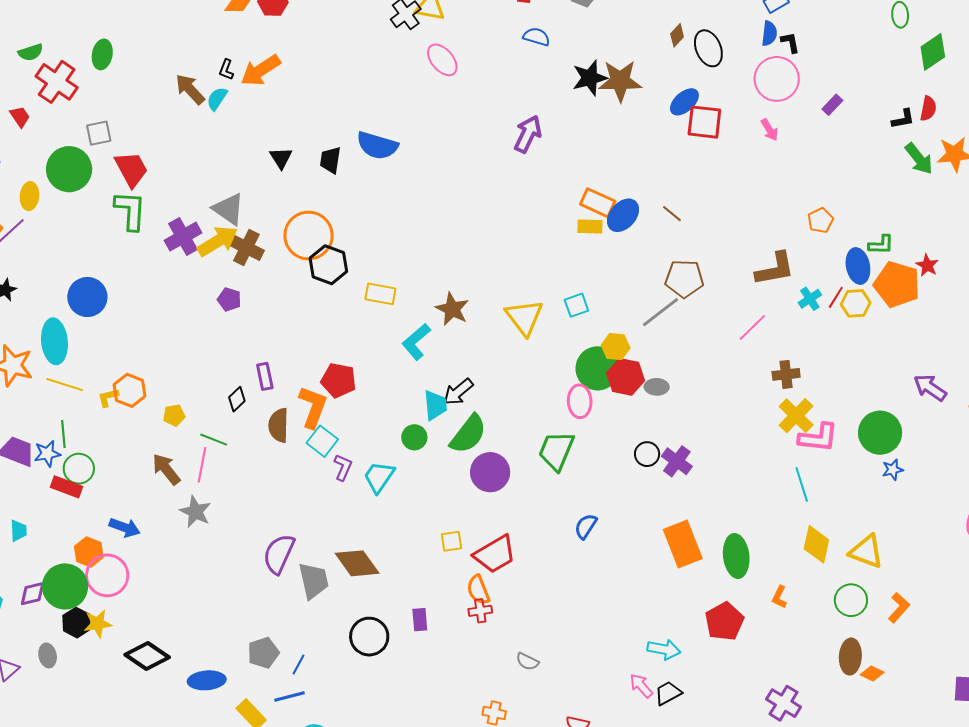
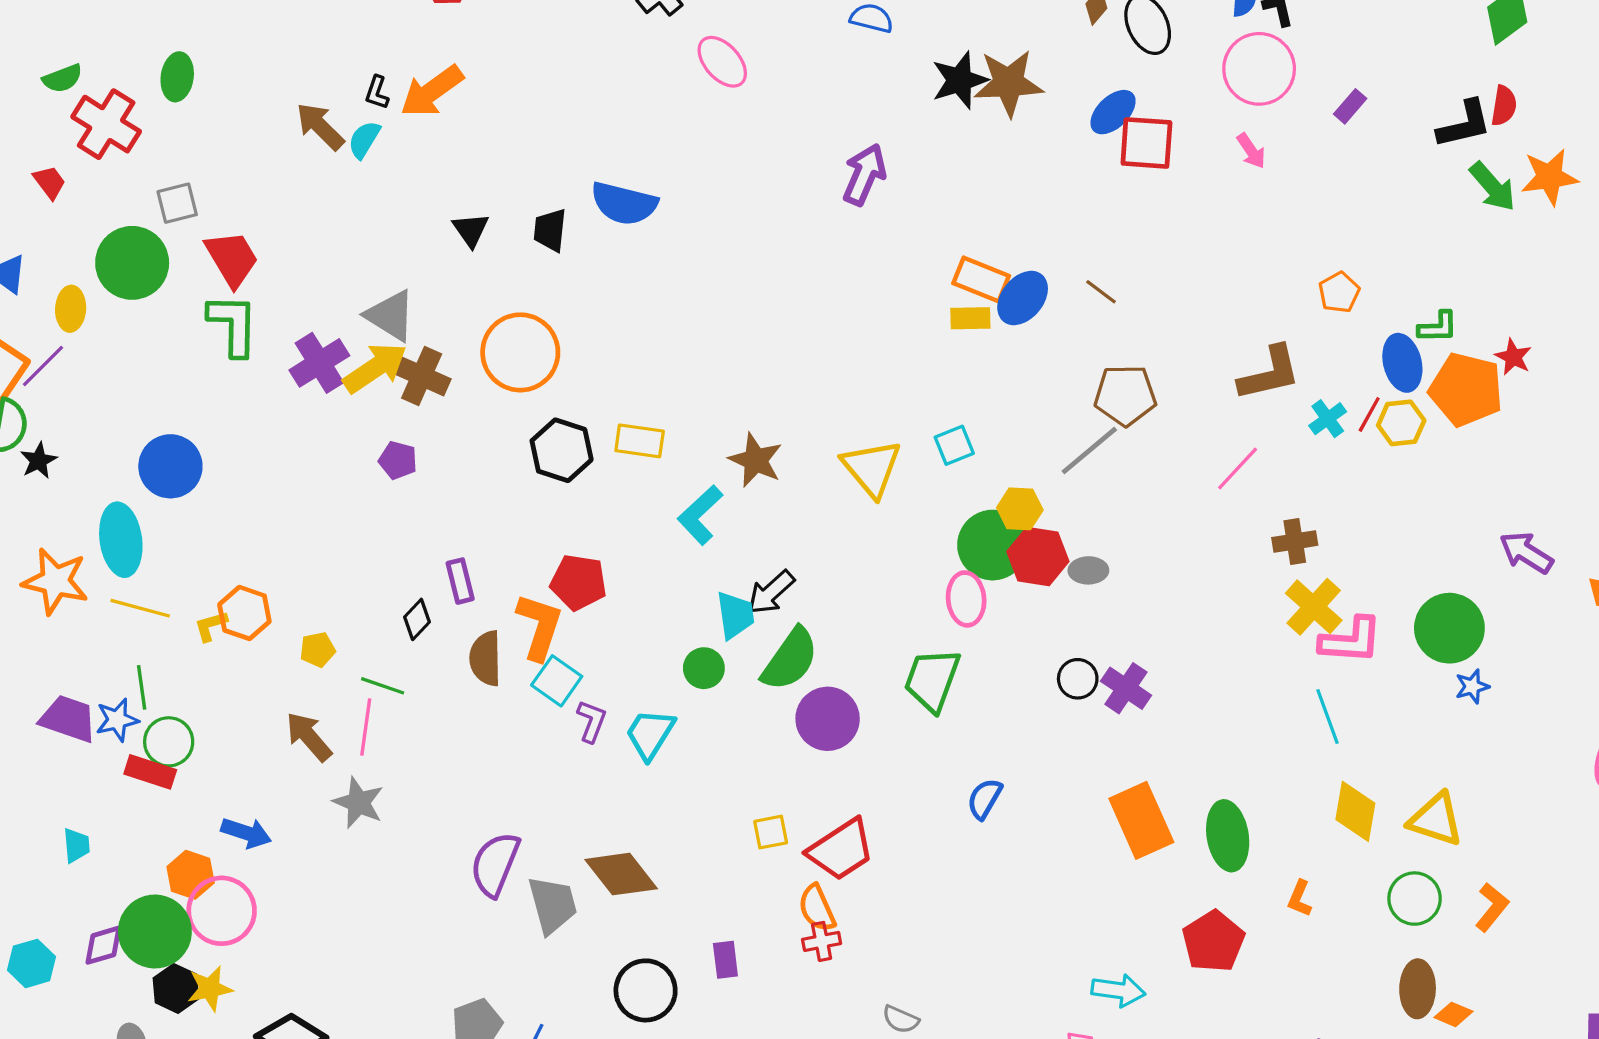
black L-shape: (903, 119) -> (1464, 124), size x1.5
black hexagon: (328, 265) -> (562, 450), moved

